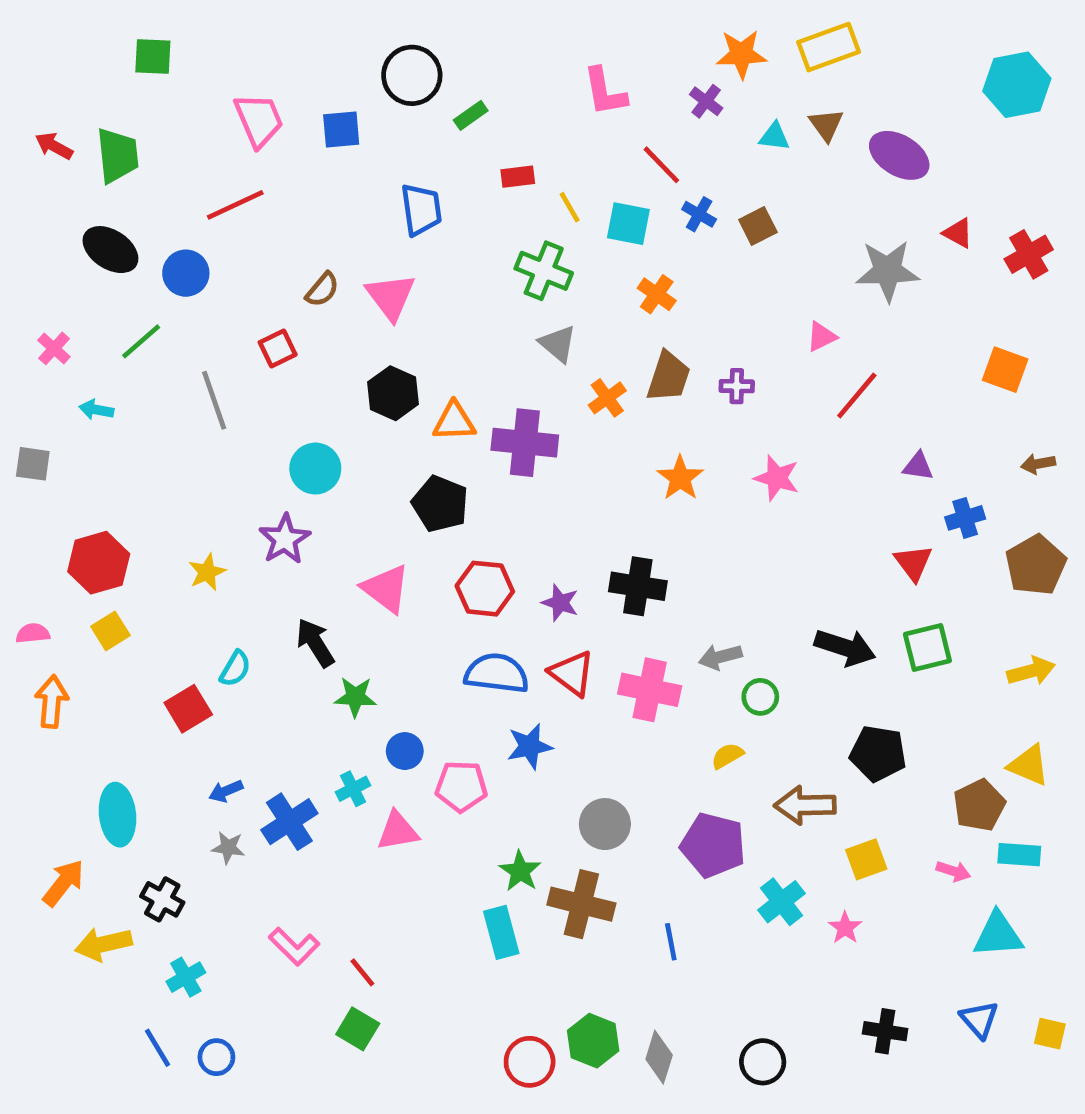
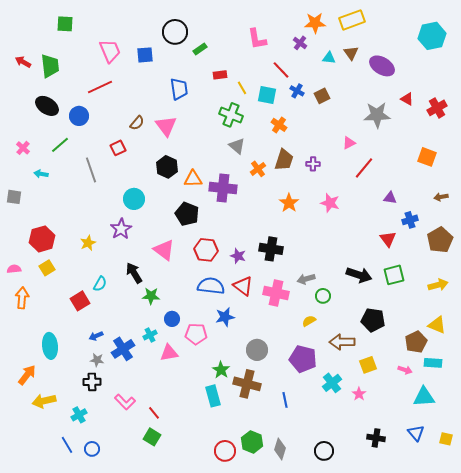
black cross: (162, 899) -> (92, 382), moved, turned -30

